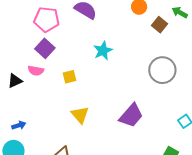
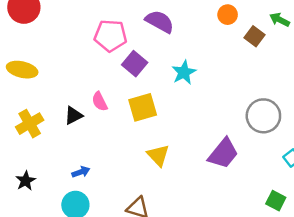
purple square: (45, 48) -> (135, 64), moved
gray circle: (162, 70) -> (263, 116), moved
pink semicircle: (36, 71) -> (100, 101), turned 56
yellow square: (69, 77) -> (143, 107), size x1.6

